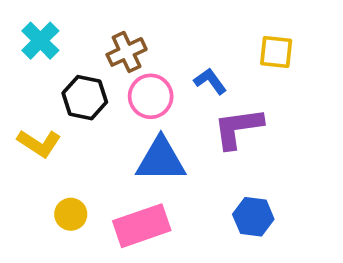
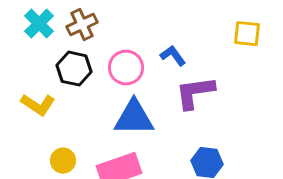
brown cross: (127, 52) -> (82, 25), moved
yellow square: (276, 52) -> (247, 34), moved

